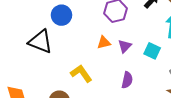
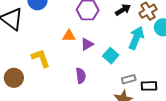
purple semicircle: (127, 80) -> (81, 76), turned -35

